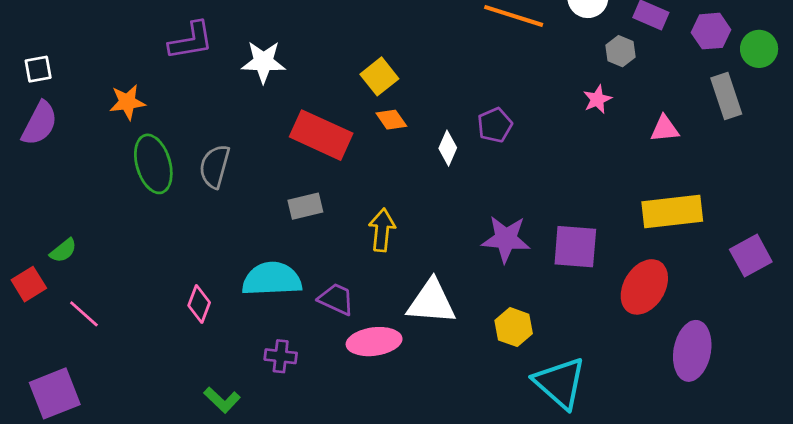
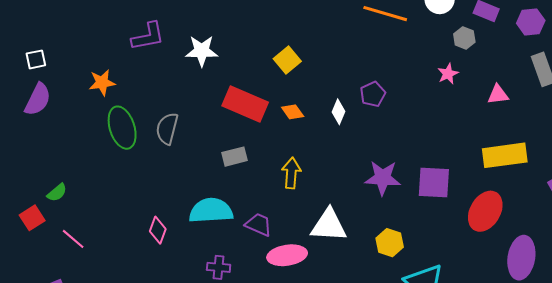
orange diamond: (391, 120) -> (293, 112), moved

